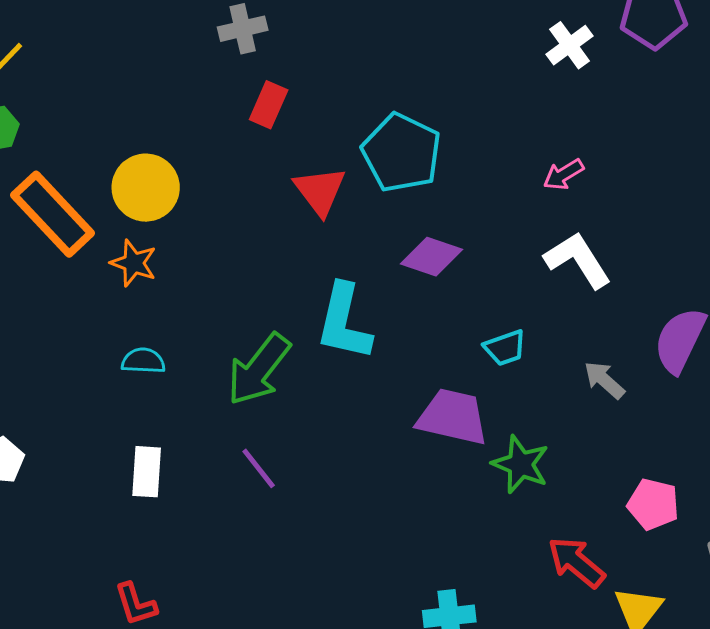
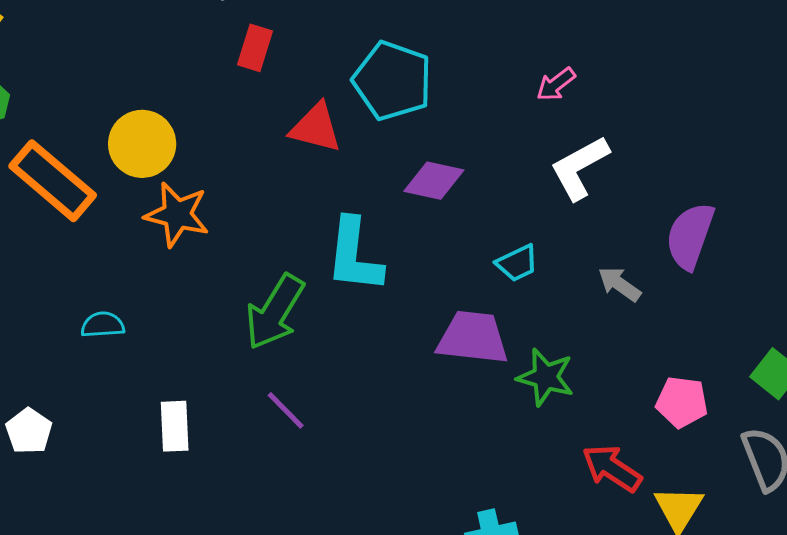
red triangle: (320, 191) -> (316, 128), turned -32
white L-shape: (578, 260) -> (580, 168), turned -80
orange star: (134, 263) -> (177, 214), moved, size x1.4
cyan semicircle: (143, 361) -> (103, 325), moved

